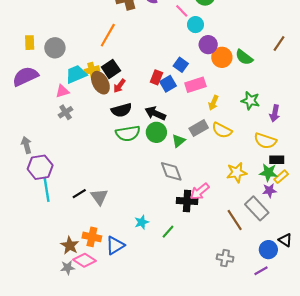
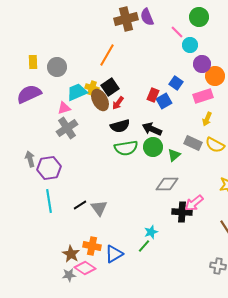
yellow cross: (92, 70) -> (92, 88), turned 32
pink rectangle: (195, 85) -> (203, 96), moved
gray cross: (66, 112) -> (67, 128), size x1.5
gray rectangle: (199, 128) -> (193, 143), turned 54
purple hexagon: (40, 167) -> (49, 168), moved
gray diamond: (171, 171) -> (167, 184), turned -70
cyan star: (142, 222) -> (151, 232), moved
green line: (168, 232) -> (144, 246), moved

